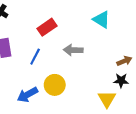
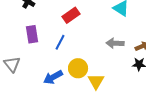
gray arrow: (73, 50) -> (115, 43), moved
yellow triangle: (107, 99) -> (96, 81), moved

